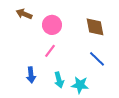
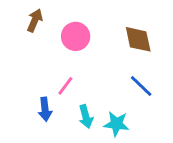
brown arrow: (24, 14) -> (35, 20), turned 91
pink line: (50, 51) -> (65, 86), moved

